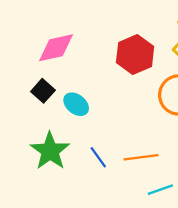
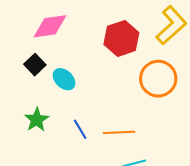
green star: (50, 151) -> (37, 120), size x0.7

